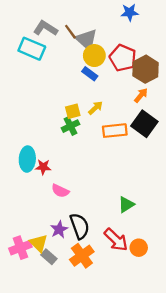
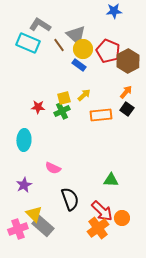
brown line: (70, 32) -> (59, 45), moved
orange arrow: (141, 95) -> (126, 92), moved
black square: (144, 124) -> (127, 109), size x0.6
red star: (43, 167) -> (38, 107), moved
green triangle: (126, 204) -> (111, 180), turned 35
purple star: (59, 229) -> (24, 185), moved
pink cross: (20, 248) -> (18, 229), moved
orange cross: (82, 256) -> (98, 228), moved
gray rectangle: (49, 257) -> (43, 226), size x1.5

